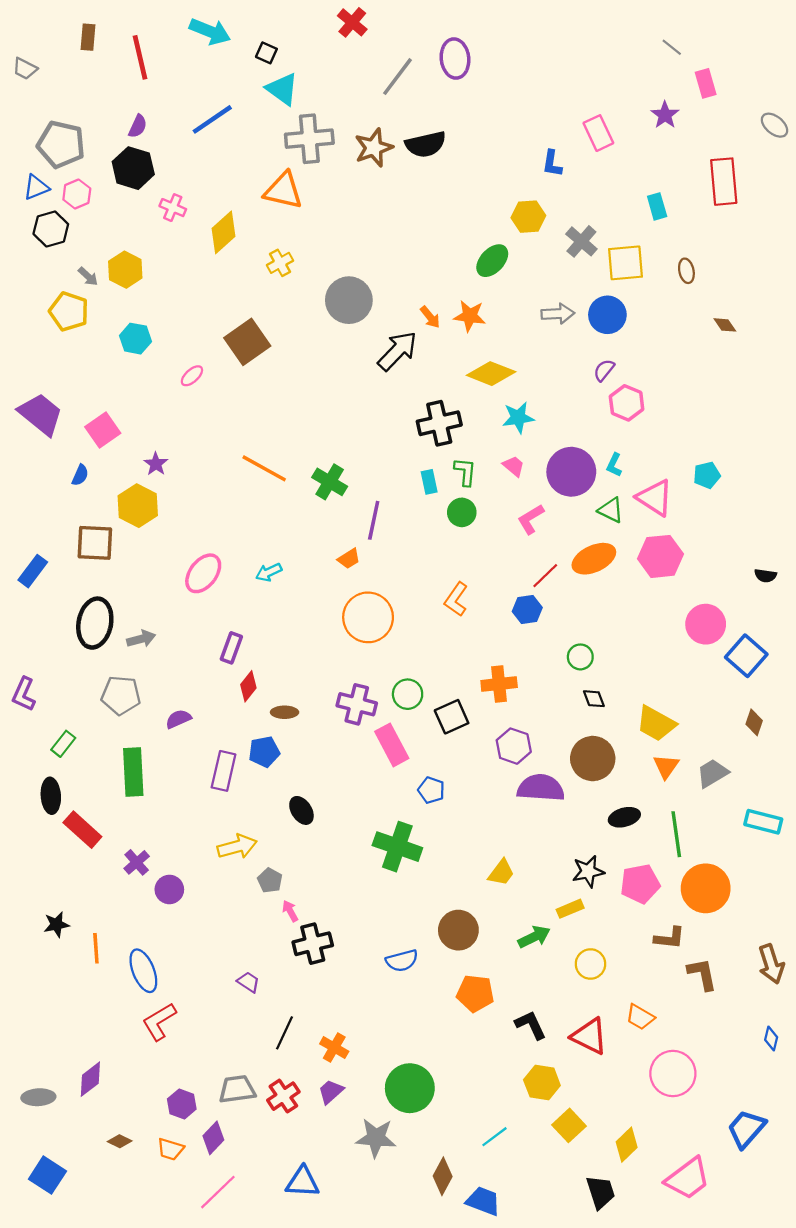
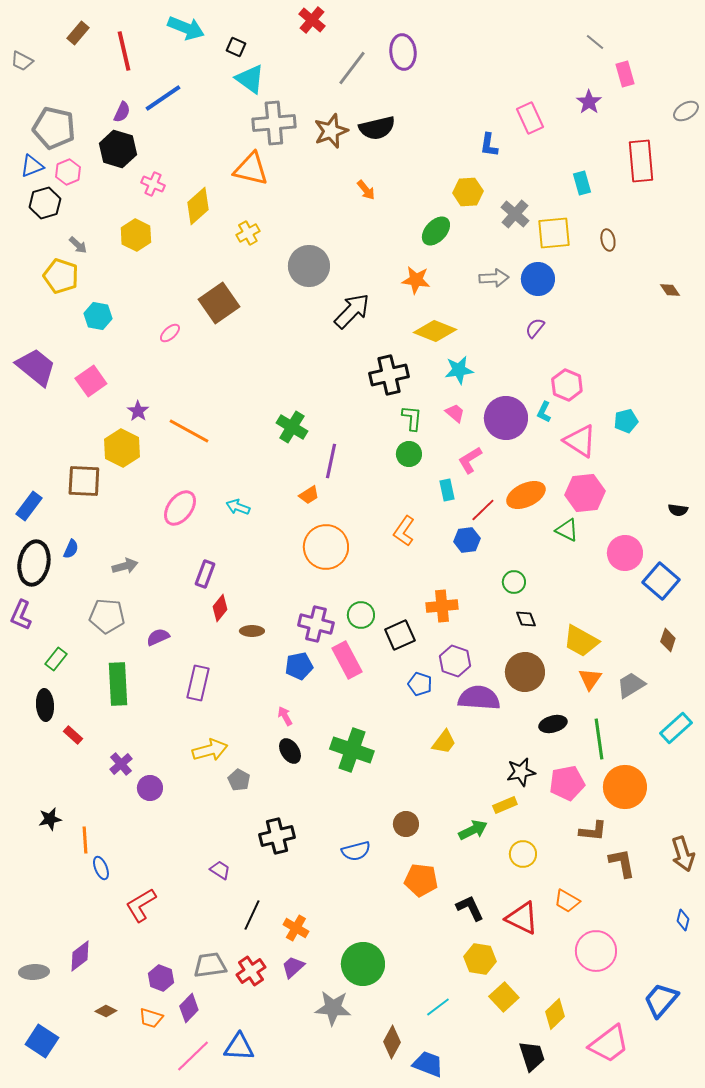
brown rectangle: (88, 37) -> (78, 33), turned 35
blue line: (212, 119) -> (163, 98), moved
gray ellipse: (774, 125) -> (686, 111), turned -70
yellow hexagon: (125, 270) -> (136, 235), moved
orange arrow: (430, 317) -> (366, 190), moved
brown diamond: (725, 325) -> (670, 290), moved
cyan hexagon: (135, 339) -> (98, 316), moved
pink hexagon: (627, 403) -> (567, 385), moved
orange line: (264, 468) -> (189, 431), moved
blue semicircle: (80, 475) -> (71, 549), moved
cyan rectangle: (429, 482) -> (447, 490), moved
green triangle: (611, 510) -> (567, 530), moved
cyan arrow: (269, 572) -> (238, 507), turned 45
black ellipse: (95, 623) -> (34, 563), moved
blue pentagon: (264, 752) -> (299, 666), moved
blue pentagon: (431, 790) -> (420, 684), moved
black ellipse: (301, 810) -> (290, 751), moved
cyan rectangle: (763, 822) -> (676, 728), turned -56
red rectangle: (82, 830) -> (73, 735), size x0.6
yellow trapezoid: (501, 873) -> (444, 742), moved
pink arrow: (290, 911) -> (285, 716), moved
brown circle: (458, 930) -> (406, 824), size x0.7
blue ellipse: (143, 971) -> (101, 868), moved, size x0.6
blue triangle: (303, 1182) -> (239, 1047), moved

